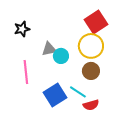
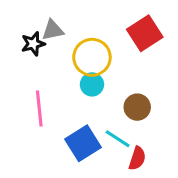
yellow circle: (91, 46) -> (92, 57), moved
gray triangle: (49, 49) -> (53, 30), moved
red semicircle: (91, 105) -> (137, 158), turned -56

